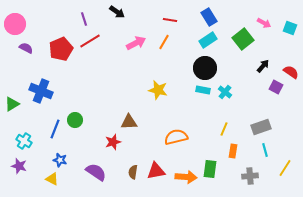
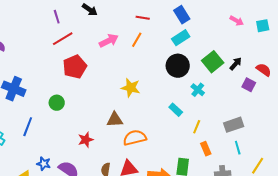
cyan square: (290, 28) -> (263, 26), turned -32
green square: (243, 39) -> (213, 62), moved
red pentagon: (61, 49) -> (75, 67), moved
cyan rectangle: (203, 90) -> (176, 110), moved, turned 32
green circle: (75, 120) -> (57, 103), moved
brown triangle: (129, 122) -> (115, 120), moved
orange semicircle: (176, 137) -> (135, 138), moved
orange rectangle: (233, 151) -> (206, 149), turned -32
blue star: (60, 160) -> (44, 164), moved

